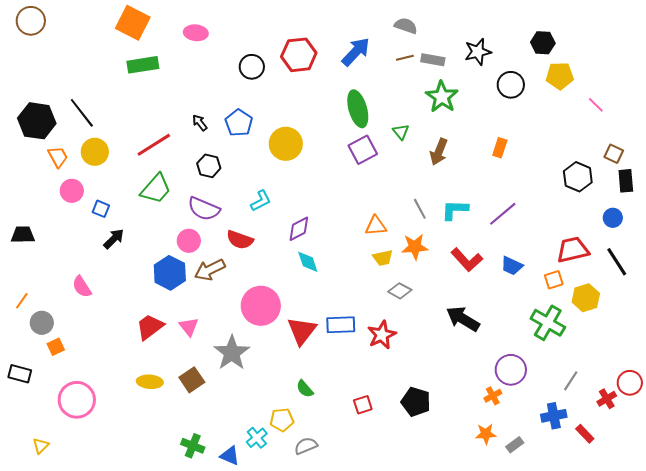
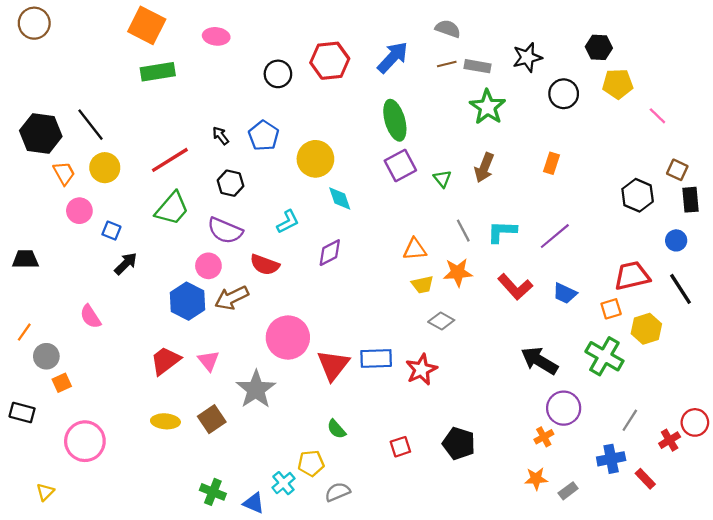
green triangle: (401, 132) -> (442, 179), moved
cyan diamond: (308, 262) -> (340, 199), moved
black arrow: (463, 319) -> (539, 361), moved

